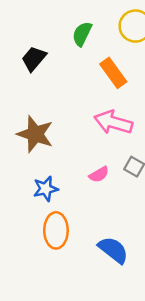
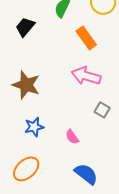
pink semicircle: (99, 174) -> (72, 137), moved, turned 84
orange ellipse: (56, 230) -> (26, 169), moved, turned 48

